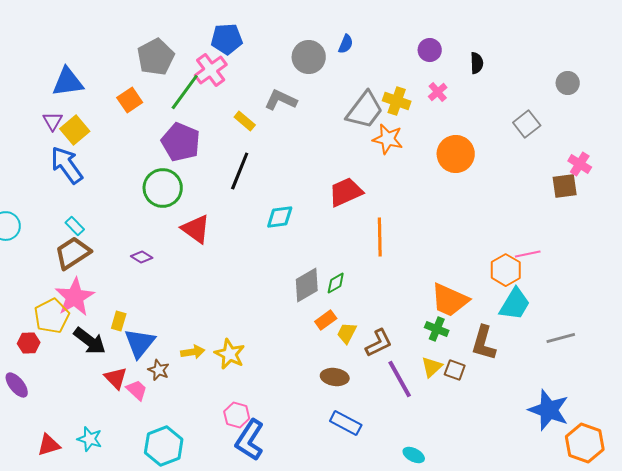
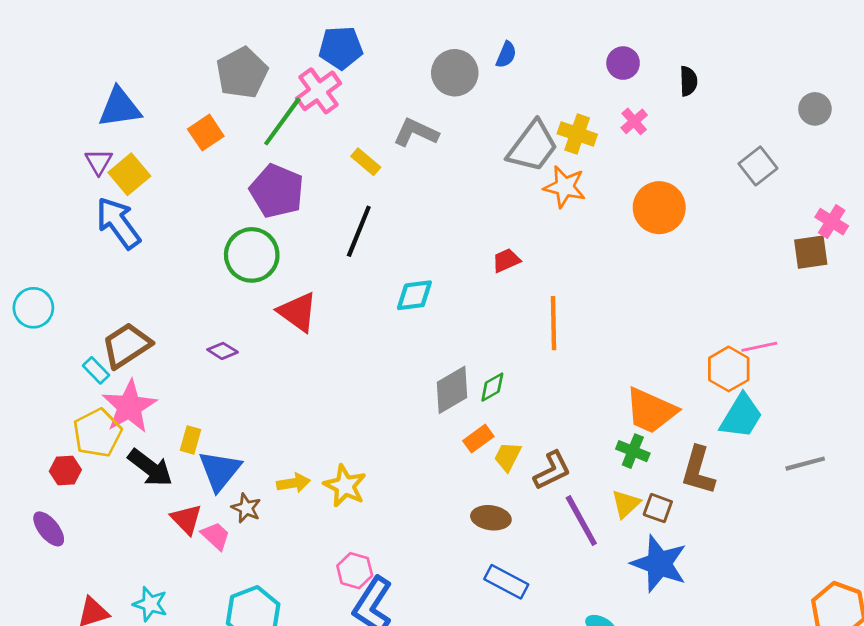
red trapezoid: (346, 192) -> (506, 261), size x0.6
cyan rectangle: (75, 226) -> (96, 370), moved
blue star: (549, 410) -> (659, 564), moved

